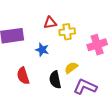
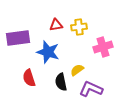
yellow cross: (67, 32) -> (79, 27), moved
blue star: (42, 50) -> (48, 52), size x1.6

